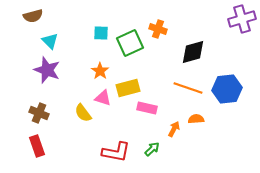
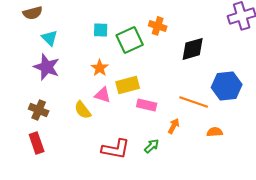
orange line: (188, 88) -> (194, 102), moved
orange semicircle: (196, 119) -> (215, 132), moved

